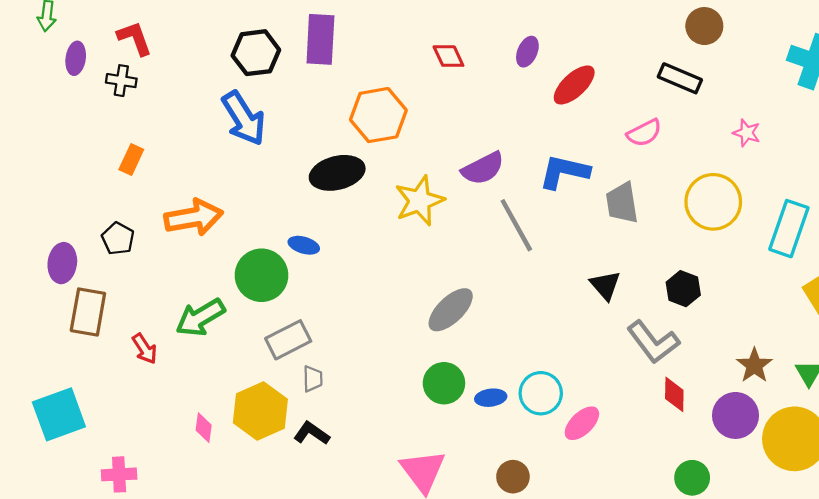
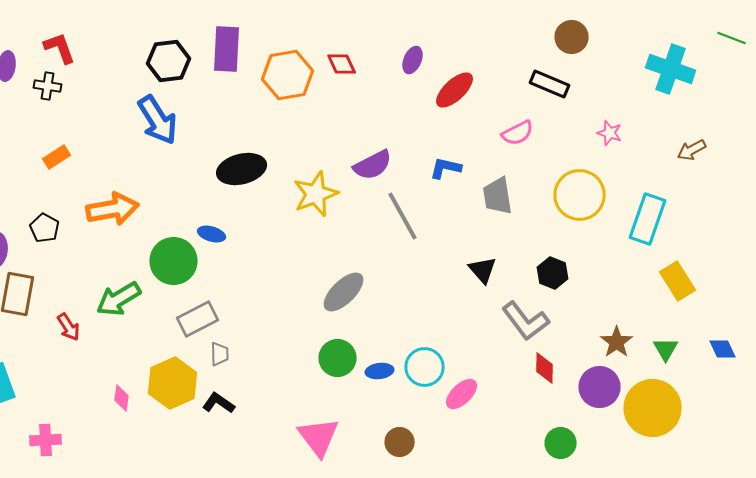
orange hexagon: (378, 115) -> (288, 75), moved
orange rectangle: (131, 160) -> (57, 157), turned 32
blue L-shape: (564, 172) -> (446, 168), size x0.7

